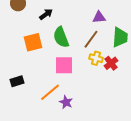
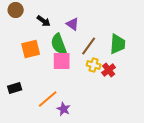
black arrow: (46, 14) -> (44, 21), turned 72
purple triangle: (99, 17) -> (73, 24), moved, turned 40
pink square: (64, 65) -> (62, 61), moved

